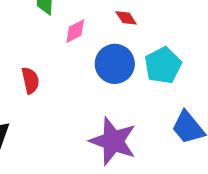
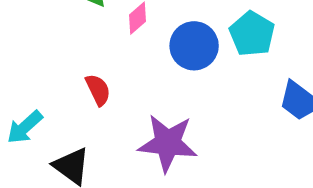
purple star: (113, 141) -> (168, 143), moved

